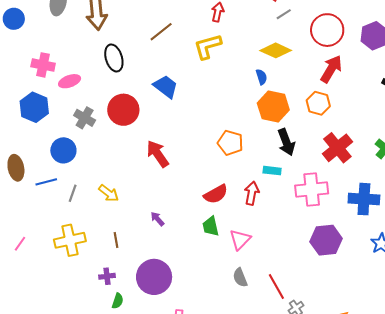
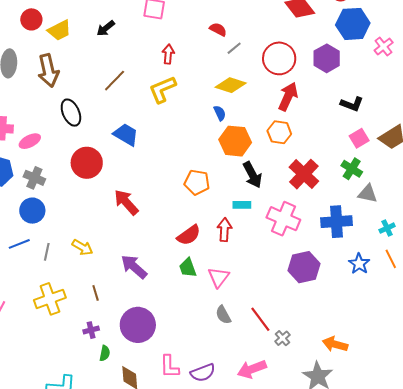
gray cross: (85, 118) -> (34, 178), moved
pink cross: (312, 190) -> (283, 219), turned 36
purple arrow: (157, 219) -> (134, 267), size x1.8

